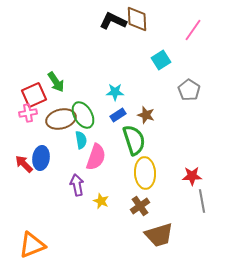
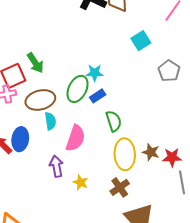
green ellipse: (83, 115) -> (78, 89), moved, turned 56
brown star: (146, 115) -> (151, 152), moved
cyan semicircle: (81, 140) -> (50, 121), moved
green semicircle: (134, 140) -> (114, 121), size x0.7

